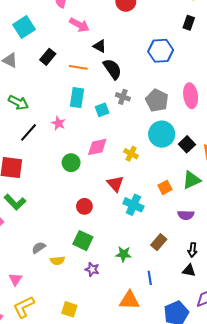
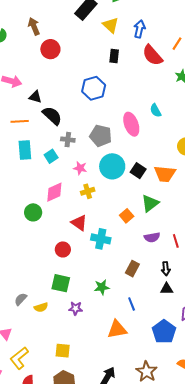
pink star: (58, 123) -> (80, 168), moved
yellow cross: (131, 154) -> (88, 191), turned -32
red circle: (84, 206) -> (63, 249), moved

